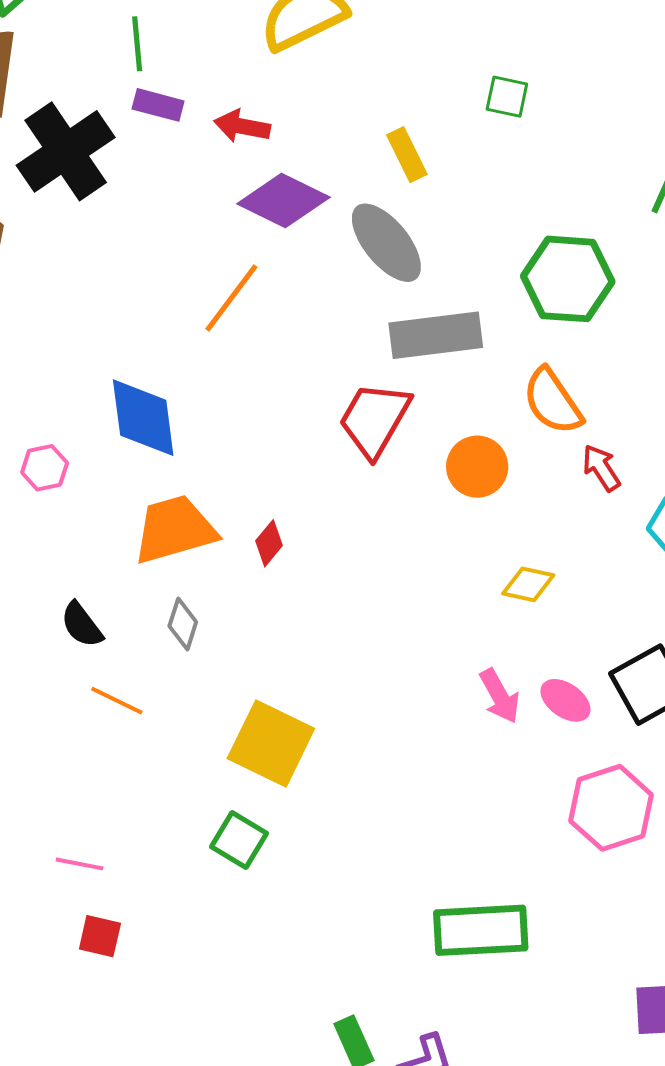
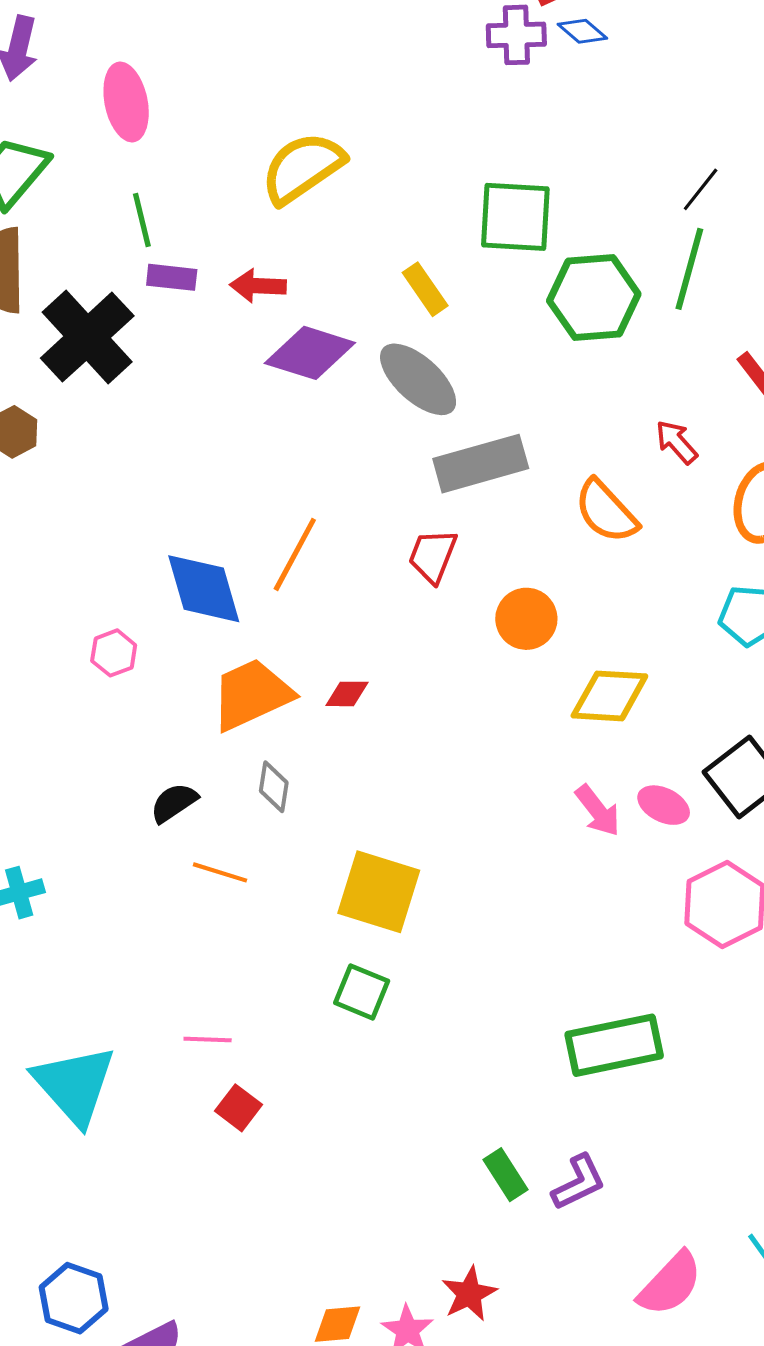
green square: (507, 97) -> (515, 217), size x1.8
green hexagon: (568, 279) -> (594, 297), moved
orange line: (231, 298) -> (295, 554), moved
red trapezoid: (374, 419) -> (433, 556), size x0.7
orange circle: (477, 467) -> (526, 619), moved
red arrow: (601, 468) -> (677, 442), moved
red diamond: (269, 543) -> (347, 694), turned 60
yellow diamond: (528, 584) -> (609, 696), size x1.5
black semicircle: (82, 625) -> (174, 803), turned 102
red square: (100, 936) -> (239, 1108), turned 33

